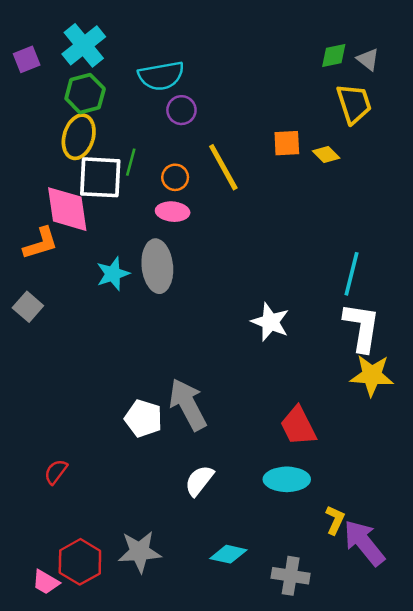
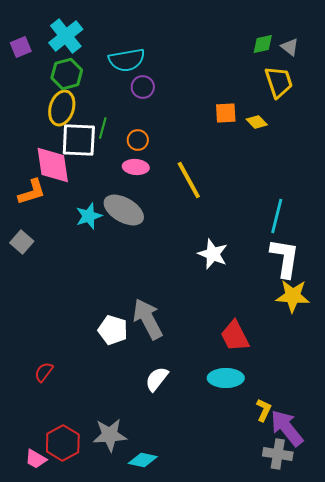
yellow line: (223, 167) -> (189, 180), moved
gray ellipse: (157, 266) -> (124, 210), turned -54
cyan diamond: (228, 554) -> (143, 460), moved
gray cross: (291, 576) -> (278, 454), moved

